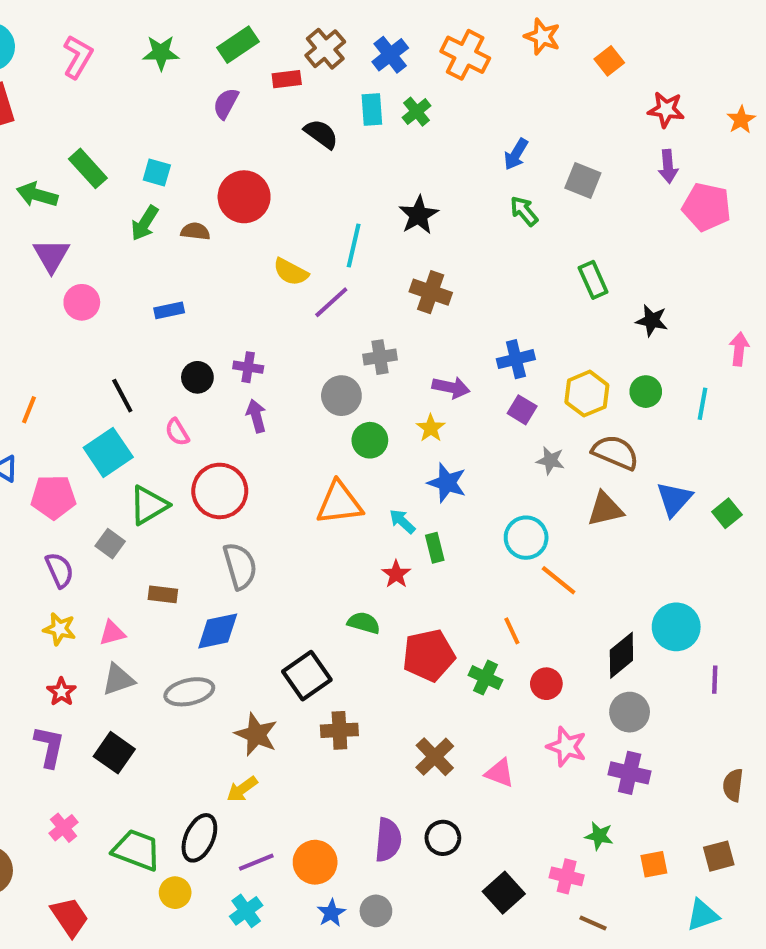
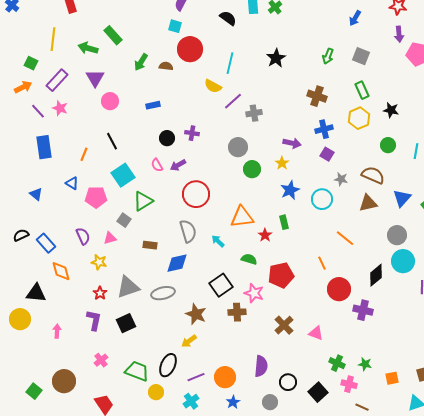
blue arrow: (516, 154) -> (355, 18), moved
cyan square: (157, 172) -> (175, 26), moved
gray square: (583, 181) -> (361, 56), moved
green arrow: (524, 211) -> (328, 56), turned -119
cyan line: (354, 245) -> (230, 63), moved
brown cross: (431, 292) -> (317, 96), moved
gray cross: (380, 357) -> (254, 113), moved
yellow hexagon: (587, 394) -> (359, 118), moved
black line: (122, 396) -> (112, 141), moved
purple arrow: (256, 416) -> (178, 165), moved, turned -105
blue star: (447, 483) -> (290, 190), turned 30
red circle: (220, 491) -> (196, 194), moved
orange triangle: (339, 503) -> (242, 217), moved
cyan arrow: (402, 521) -> (218, 241), moved
cyan circle: (526, 538) -> (322, 199), moved
purple semicircle: (59, 570) -> (83, 236), moved
pink triangle: (112, 633) -> (110, 238), moved
green cross: (485, 678) -> (337, 363), moved
gray triangle: (118, 680) -> (128, 287), size x1.4
red circle: (546, 684) -> (339, 289), size x1.5
gray circle: (630, 712) -> (397, 235), moved
pink star: (567, 747) -> (254, 293), moved
black square: (114, 753) -> (126, 323), turned 30
purple cross: (630, 773) -> (363, 310), moved
black circle: (443, 838) -> (288, 382), moved
gray circle: (376, 911) -> (270, 402), moved

